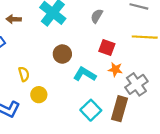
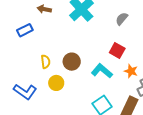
red square: (107, 47) -> (117, 50), moved
brown circle: (62, 54) -> (72, 62), moved

